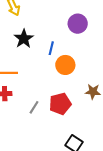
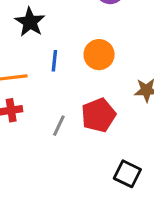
blue line: (51, 48) -> (54, 61), moved

